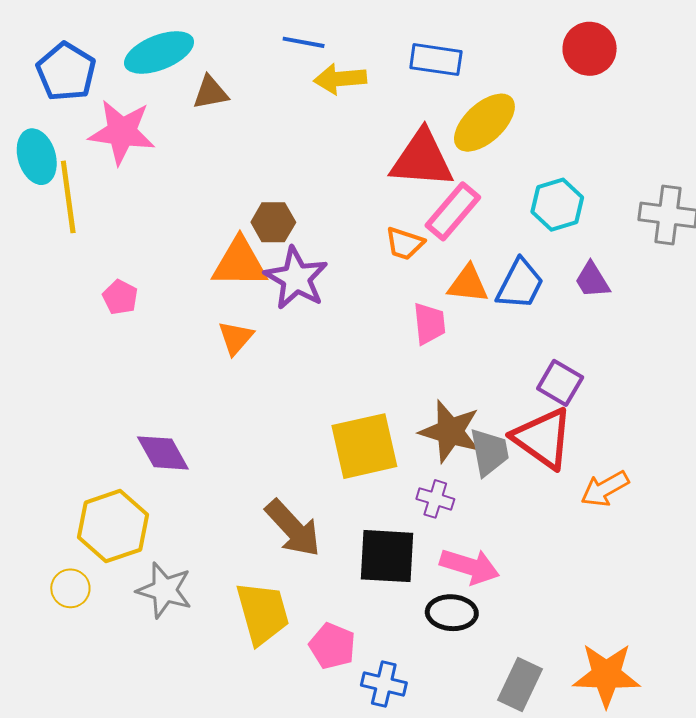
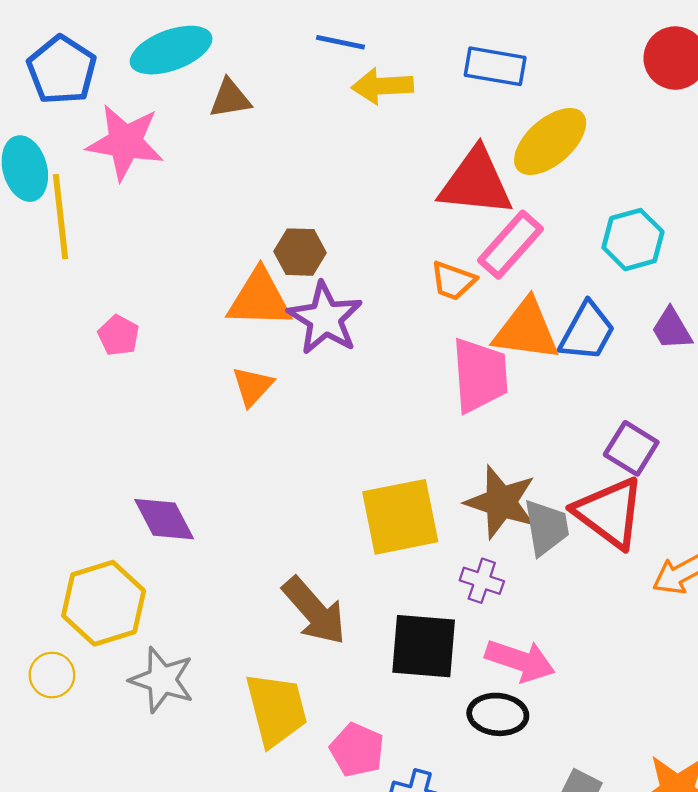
orange triangle: (468, 284) -> (526, 330), size x1.4
pink trapezoid: (429, 324) -> (480, 375), size x1.5

